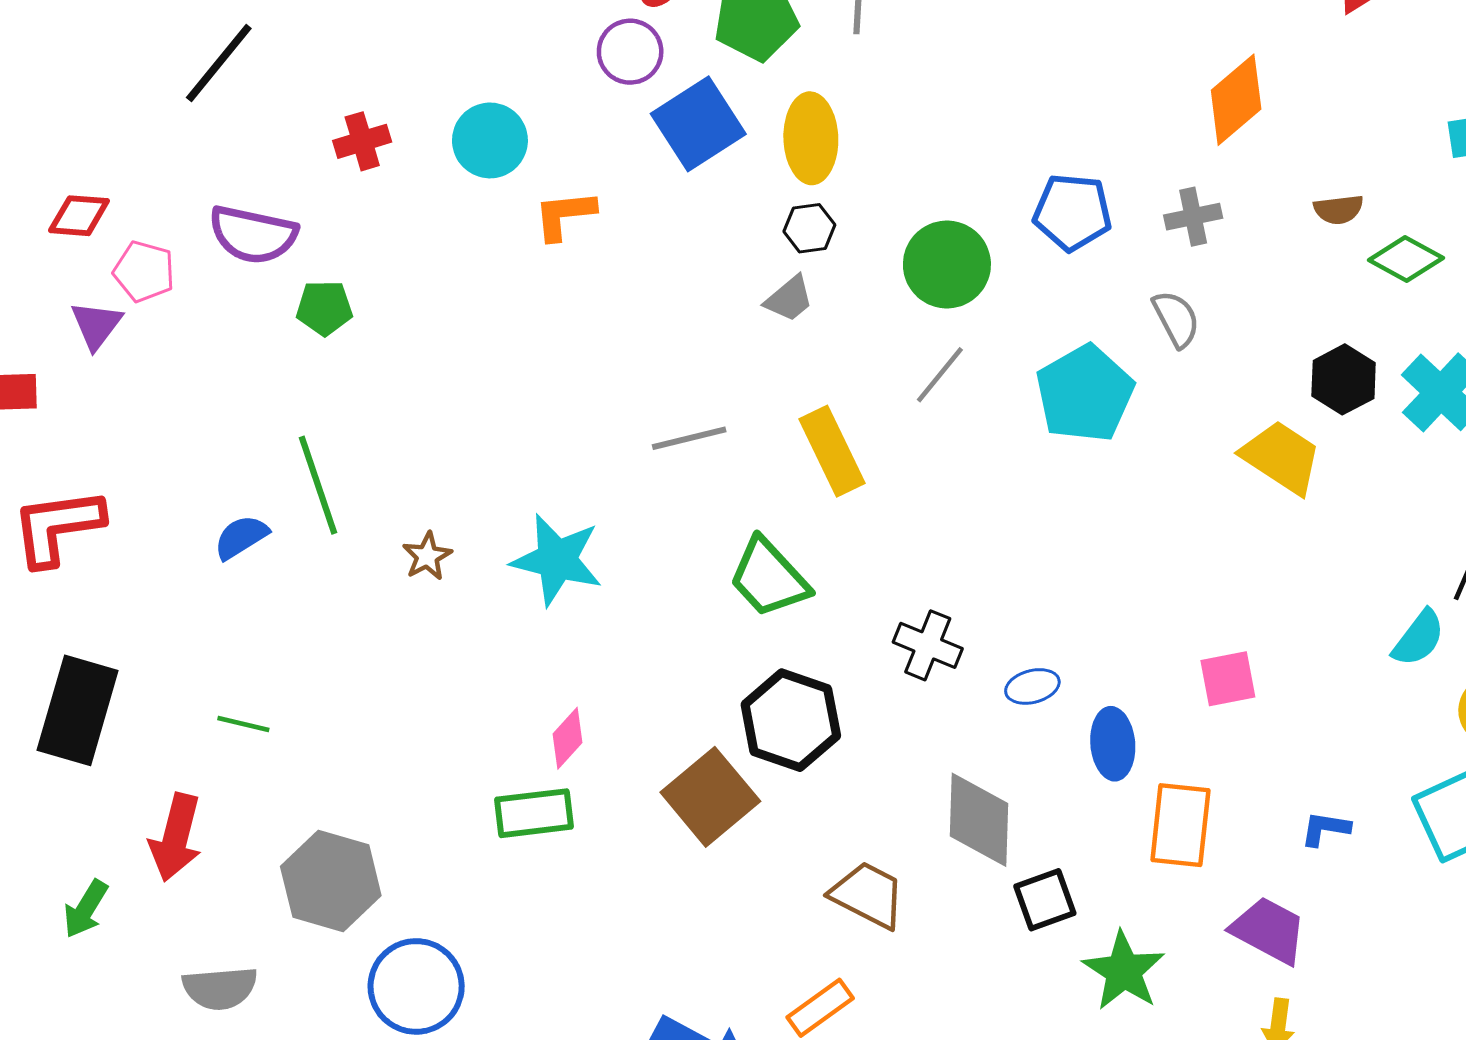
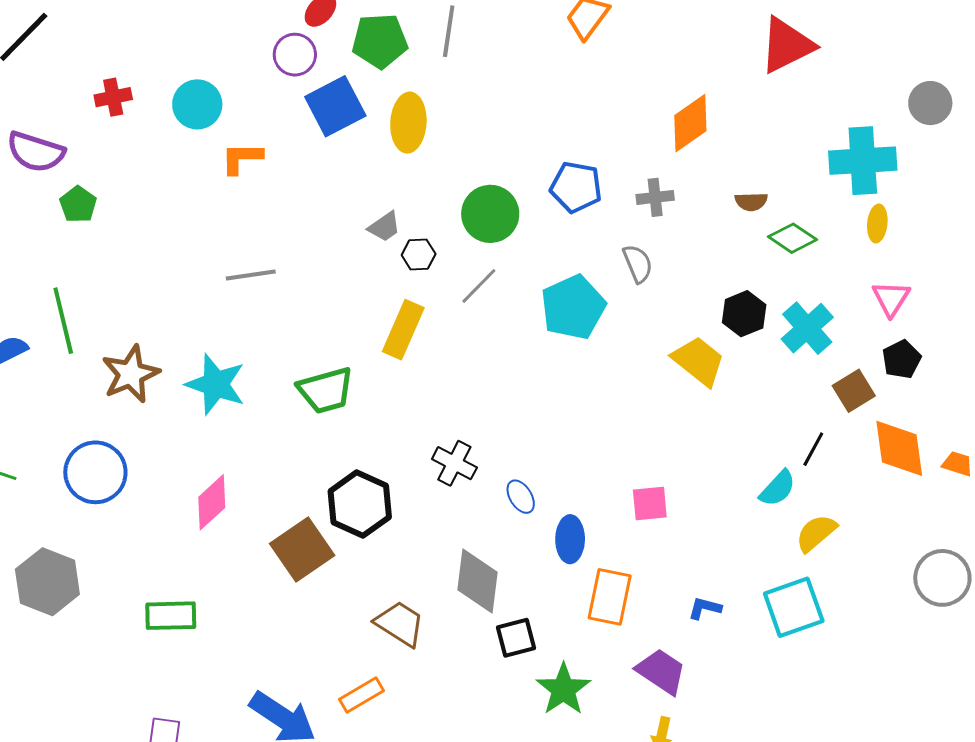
black hexagon: (809, 228) -> (419, 255), moved
green pentagon: (324, 308) -> (78, 204), turned 30
gray line: (689, 438) -> (251, 275), moved
yellow rectangle: (832, 451) -> (403, 330), turned 44
brown star: (427, 556) -> (131, 374), size x1.8
green trapezoid: (769, 578) -> (326, 390), moved, turned -68
blue ellipse: (1032, 686) -> (521, 497), turned 68
pink diamond: (567, 738) -> (212, 502), size x1.4
green rectangle: (534, 813) -> (171, 616), moved
blue circle: (416, 986) -> (95, 472), moved

